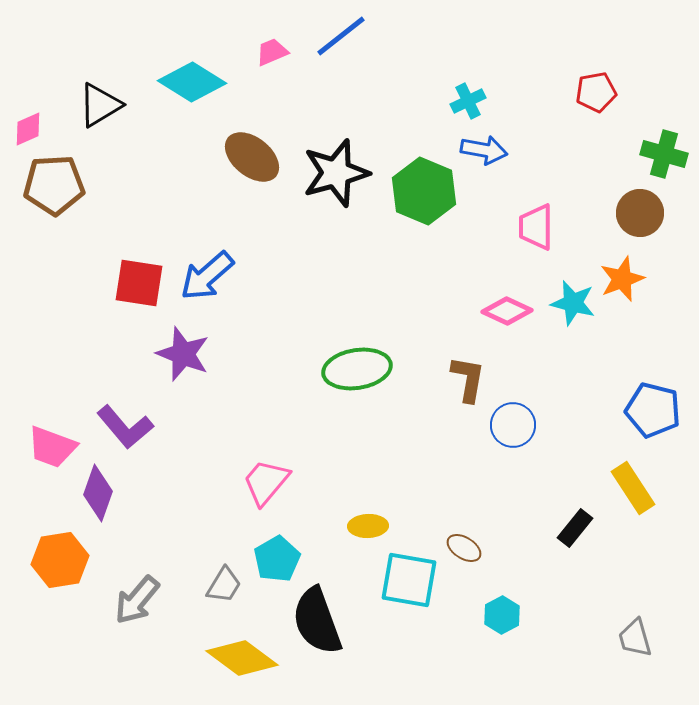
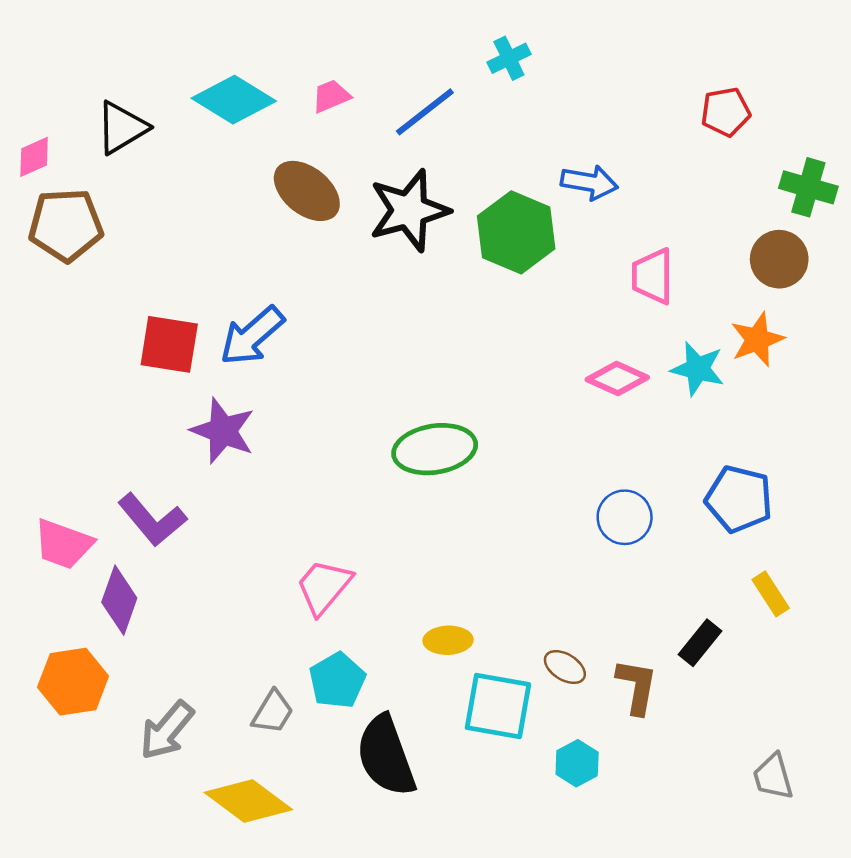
blue line: (341, 36) -> (425, 112), moved
pink trapezoid: (272, 52) -> (331, 96), moved
cyan cross: (468, 101) -> (509, 58), moved
brown L-shape: (468, 379) -> (637, 687), moved
blue pentagon: (653, 410) -> (739, 499), moved
yellow rectangle: (633, 488) -> (771, 594), size x0.7
cyan hexagon: (502, 615) -> (577, 763), moved
yellow diamond: (242, 658) -> (248, 801), moved

